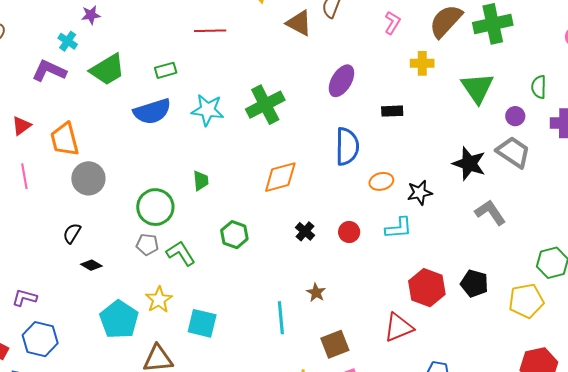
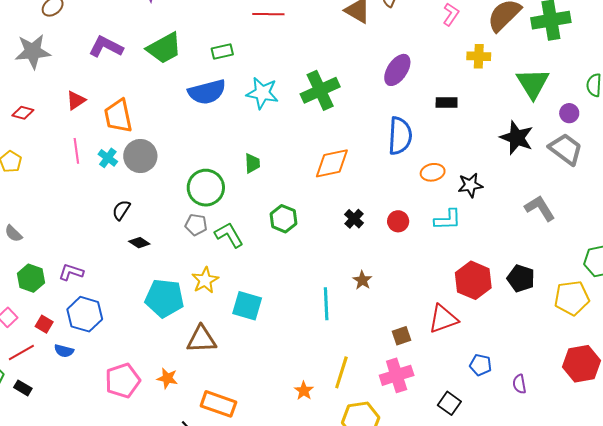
cyan cross: (68, 41) -> (108, 158), moved
black star: (469, 164) -> (517, 138), moved
cyan pentagon: (119, 319) -> (164, 298), turned -30
brown square: (335, 344) -> (402, 336), moved, size x0.7

